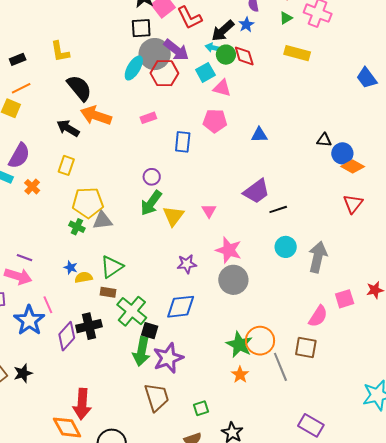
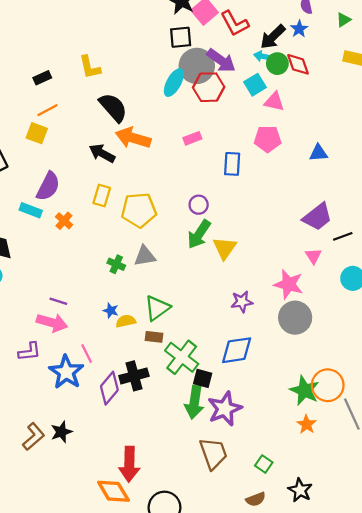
yellow pentagon: (88, 203) -> (139, 210), moved
pink triangle: (209, 211) -> (313, 256), moved
green square: (201, 408) -> (264, 464), turned -35

